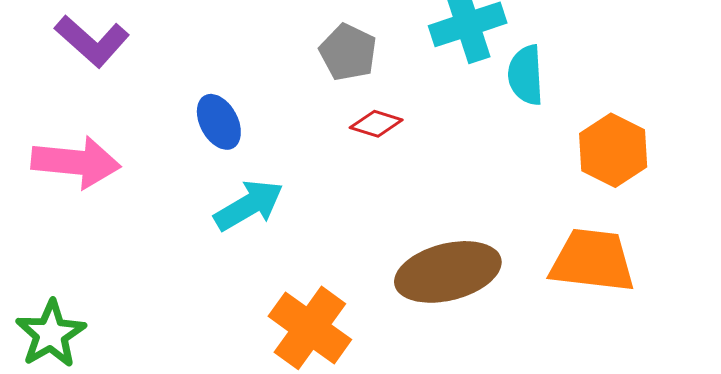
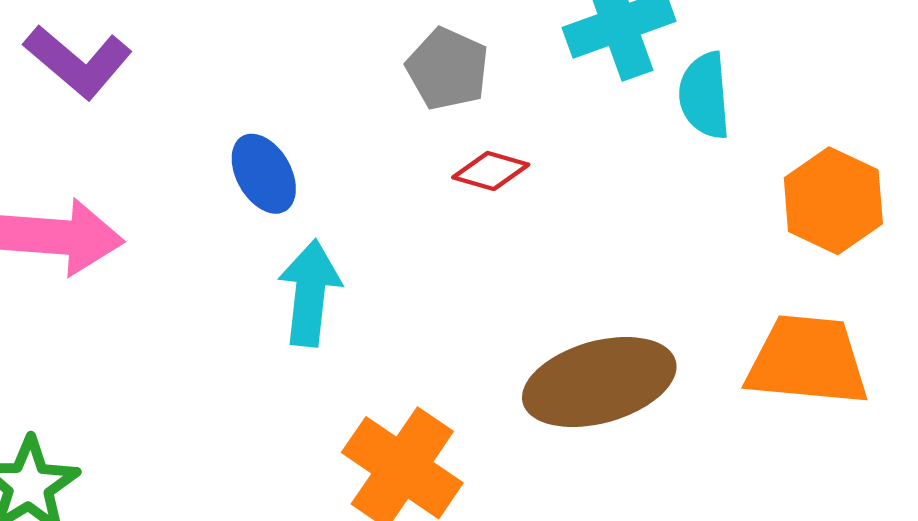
cyan arrow: (249, 205) -> (310, 293), turned -52

